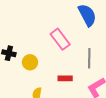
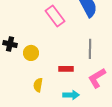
pink rectangle: (60, 39) -> (55, 16), moved

